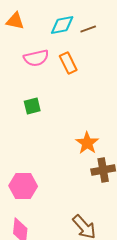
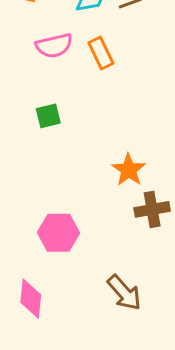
pink hexagon: (23, 186) -> (58, 233), moved

